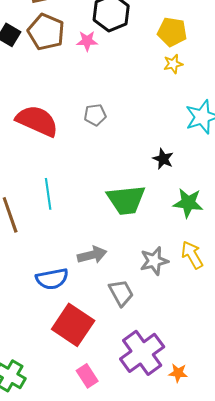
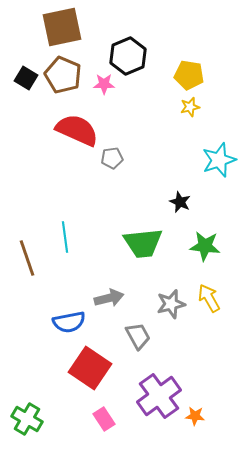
red semicircle: (37, 121) -> (77, 130), moved

